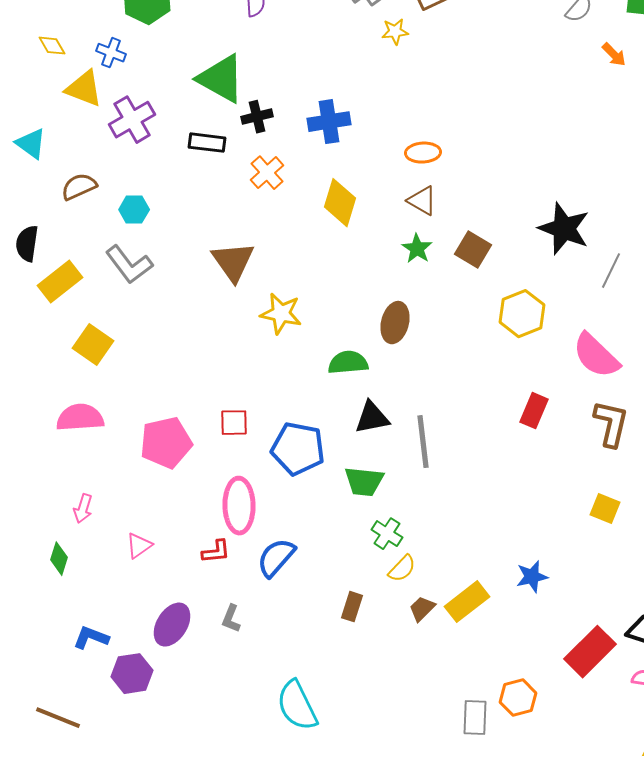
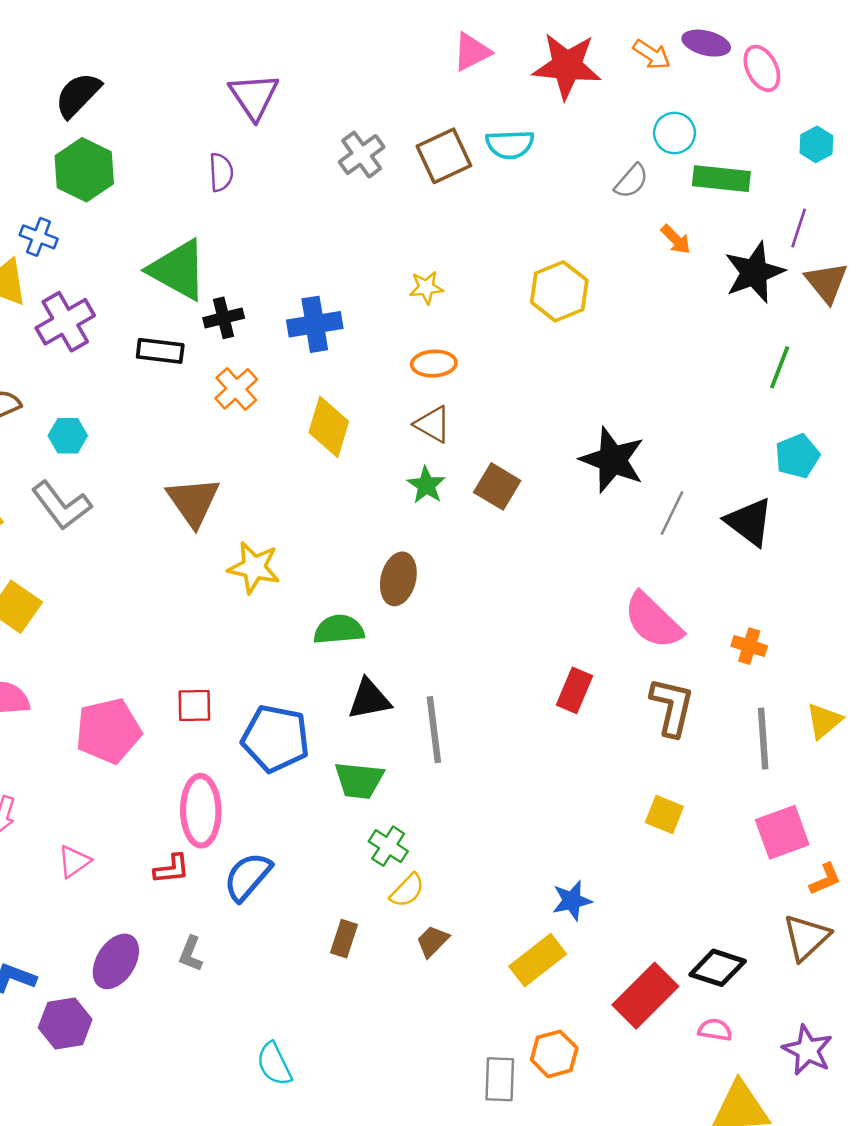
yellow star: (395, 32) -> (426, 288), moved
yellow hexagon: (522, 314) -> (559, 291), moved
yellow rectangle: (467, 602) -> (538, 960), moved
cyan semicircle: (297, 706) -> (274, 1064), size x0.7

